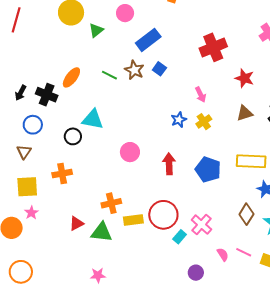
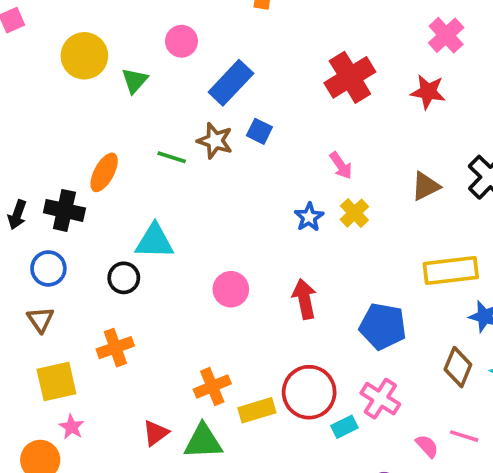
red star: (244, 78) -> (428, 92), moved
blue pentagon: (208, 170) -> (383, 326), moved
cyan rectangle: (180, 237) -> (344, 427), turned 32

